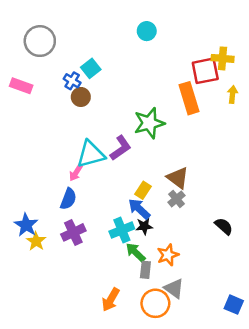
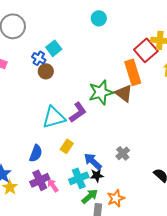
red square: (205, 71) -> (146, 50), turned -30
pink arrow: (76, 173) -> (53, 185), moved, turned 112
brown triangle: (178, 178) -> (124, 93), moved
yellow rectangle: (143, 190) -> (67, 146), moved
green arrow: (136, 252) -> (90, 196), turned 96

